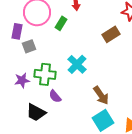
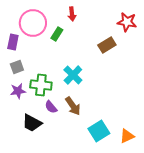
gray square: (29, 46) -> (17, 67), moved
brown arrow: (101, 95) -> (73, 106), moved

